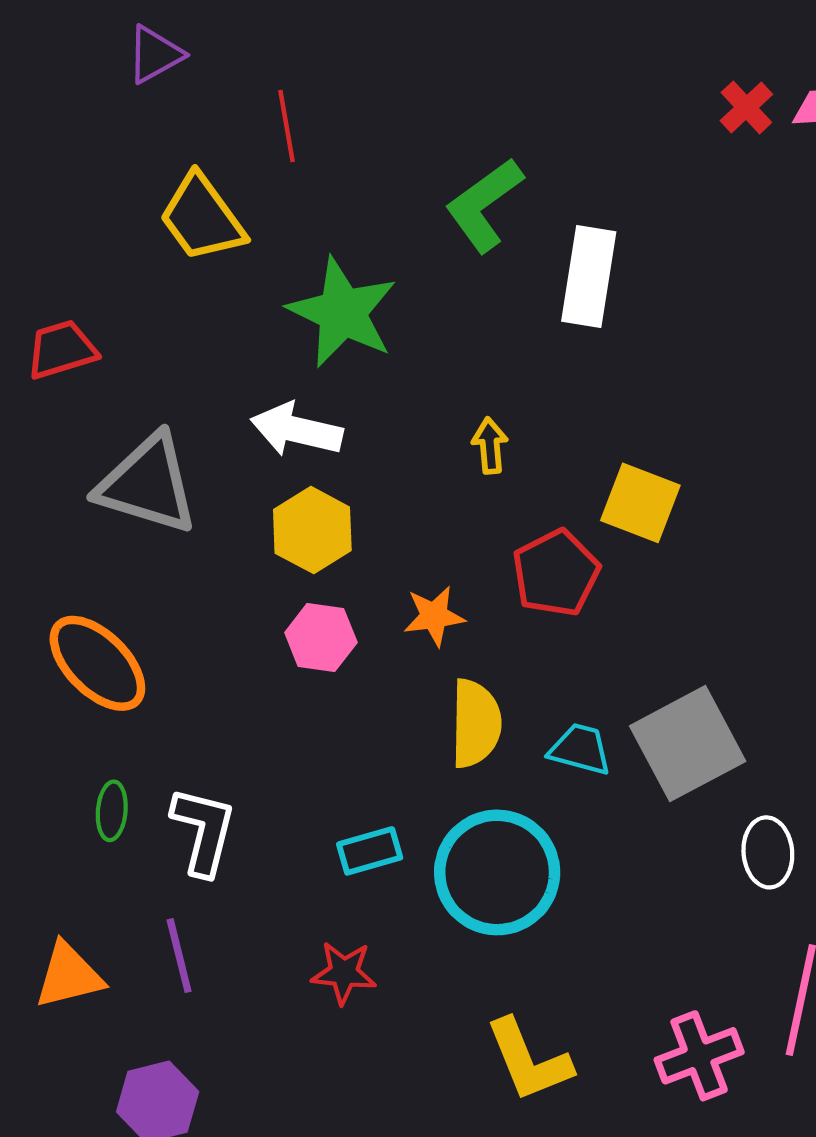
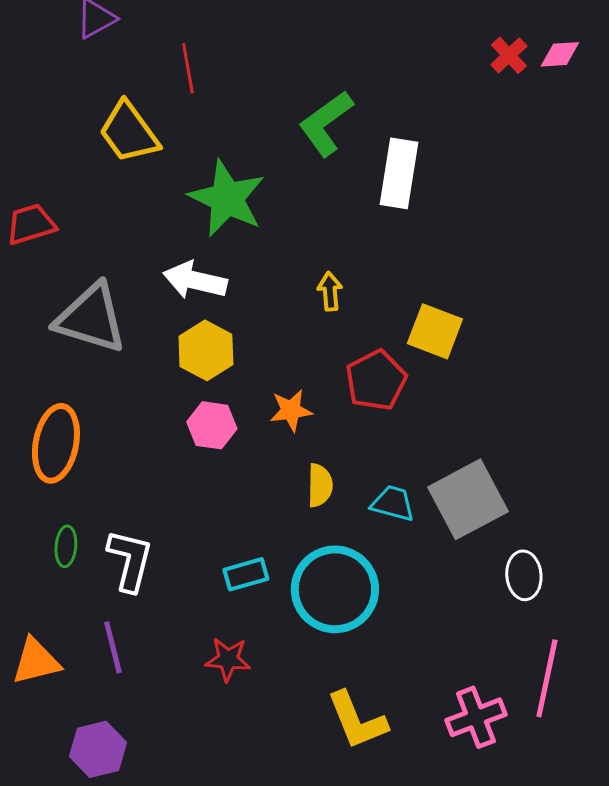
orange ellipse: (97, 663) -> (56, 443), turned 56
yellow semicircle: (476, 723) -> (320, 485), size x0.7

